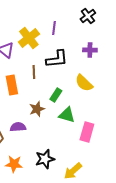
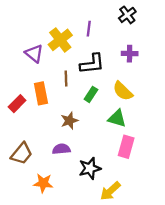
green rectangle: (56, 95) -> (91, 94), moved
green triangle: (67, 115) -> (117, 118), moved
purple semicircle: (18, 127) -> (61, 149), moved
black star: (45, 159) -> (90, 168), moved

